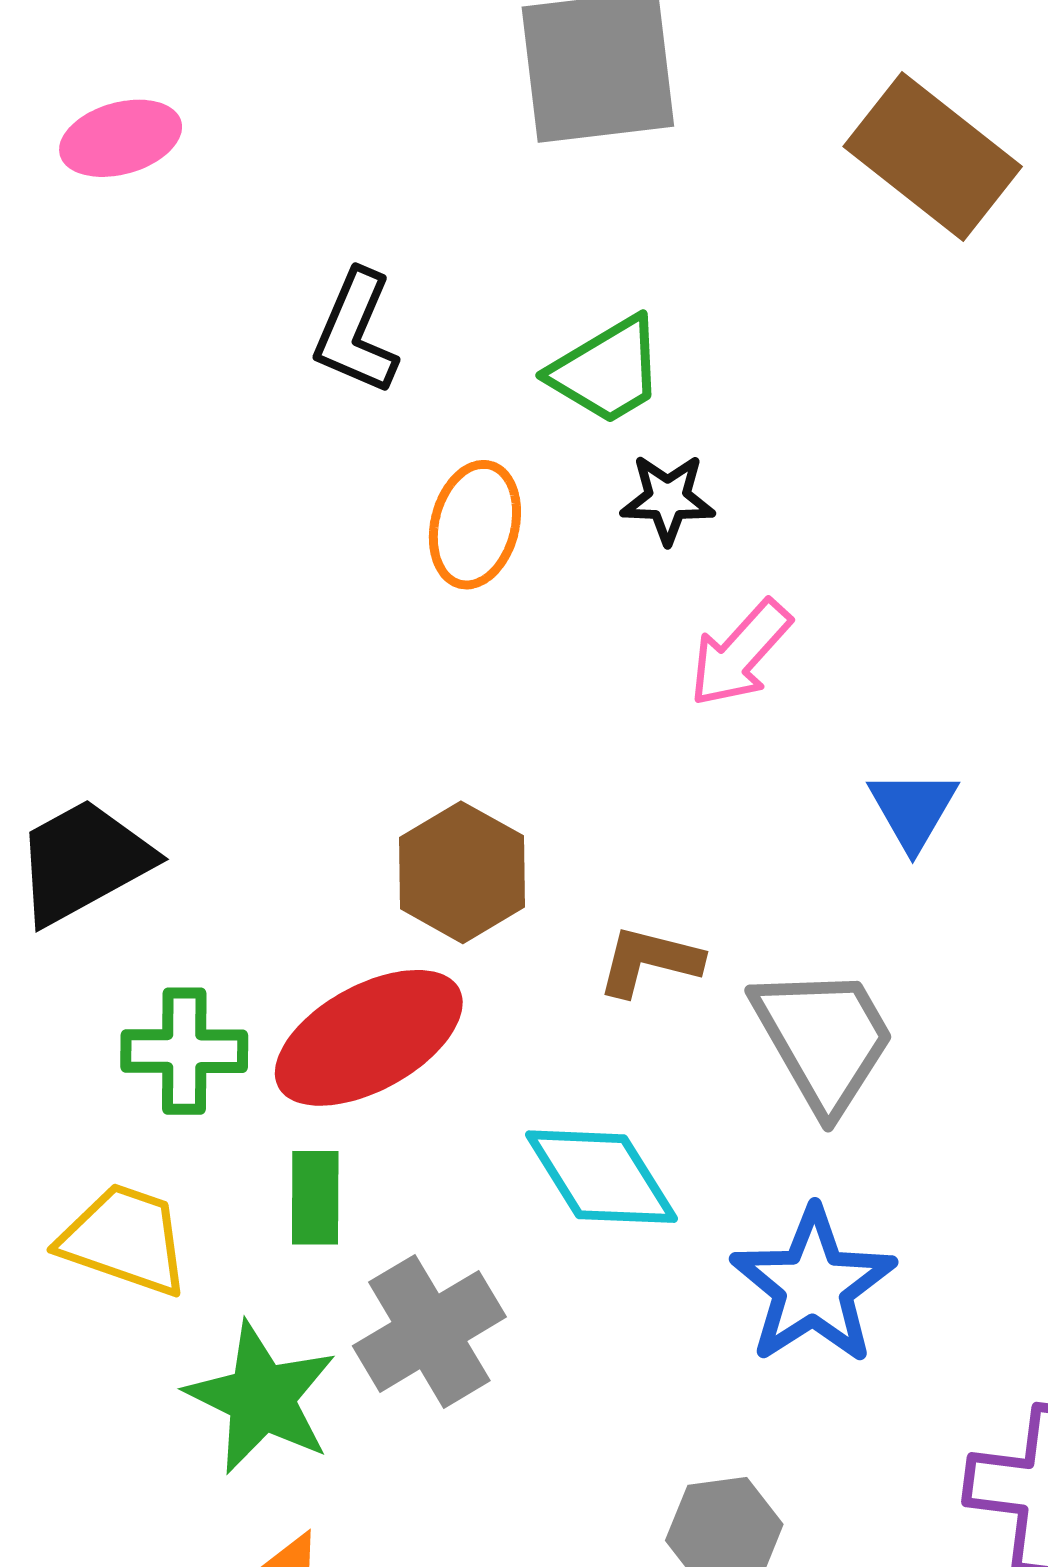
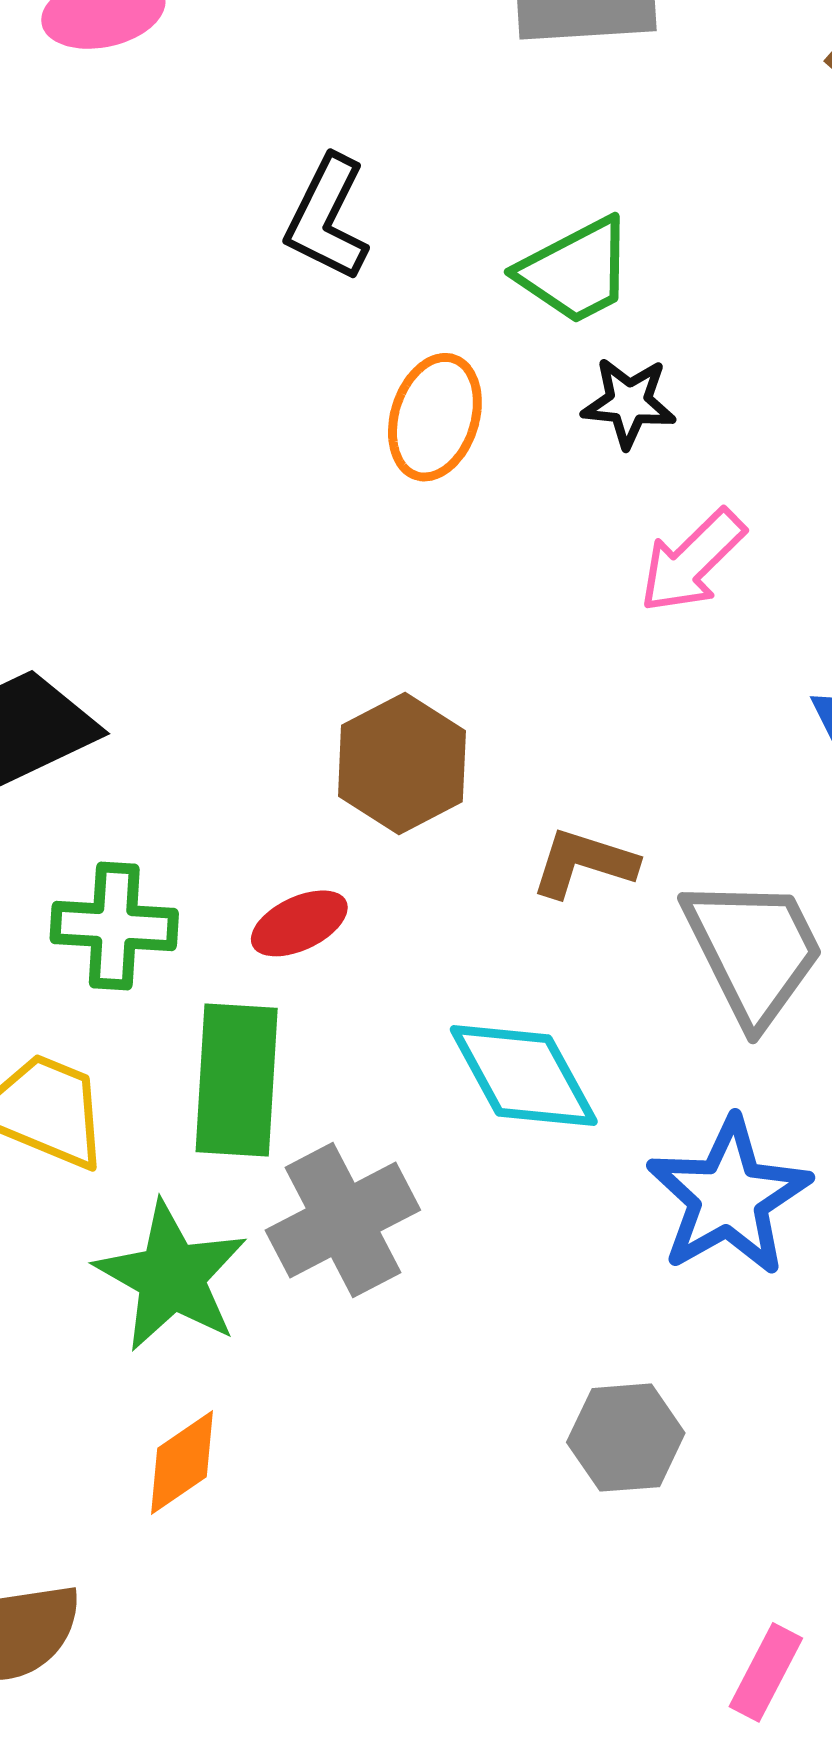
red ellipse: (369, 1038) -> (299, 923), size x0.5
green rectangle: (315, 1198) -> (237, 1080), size x1.6

